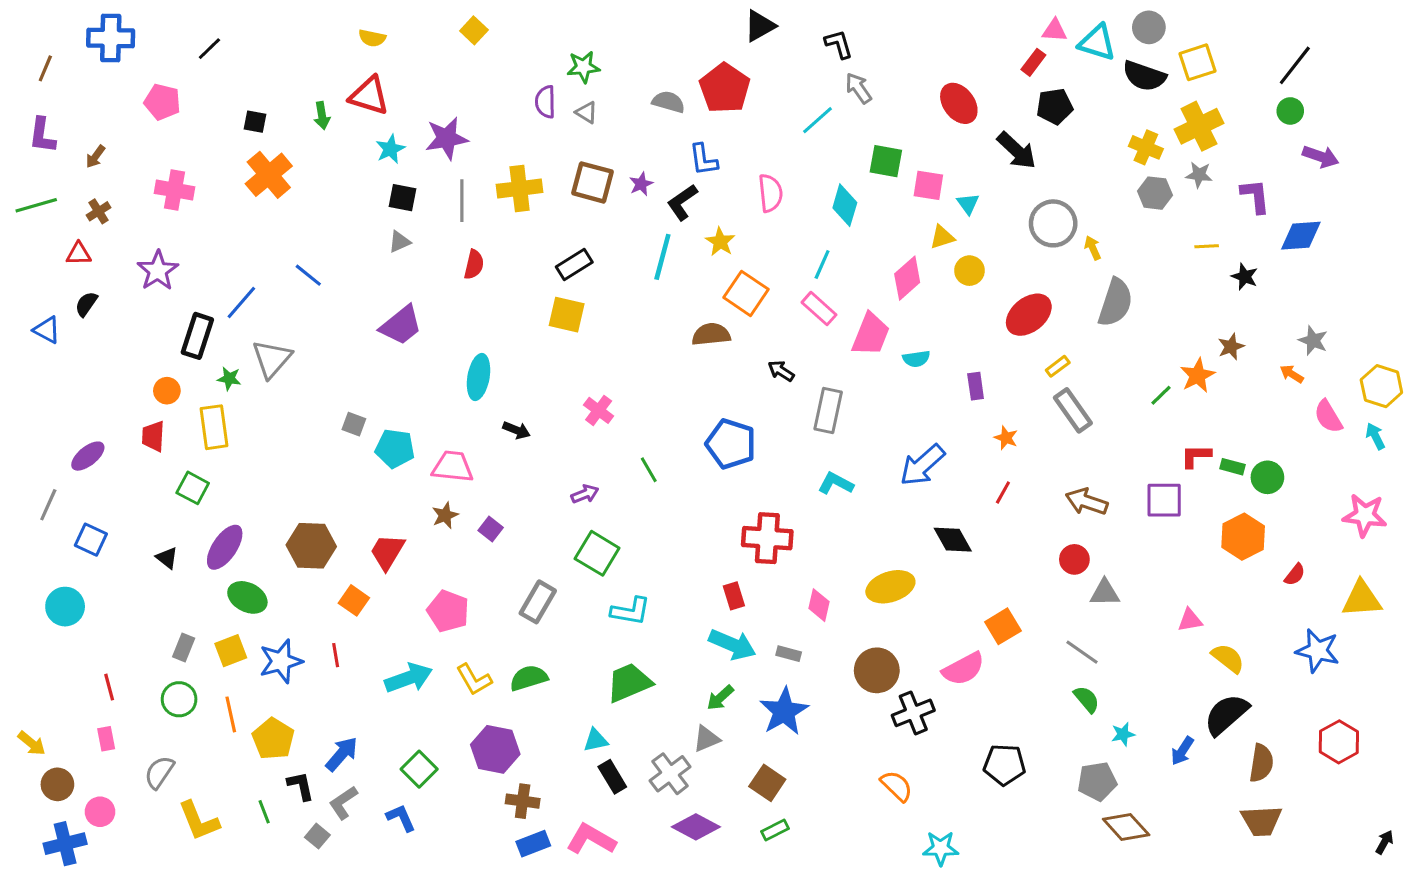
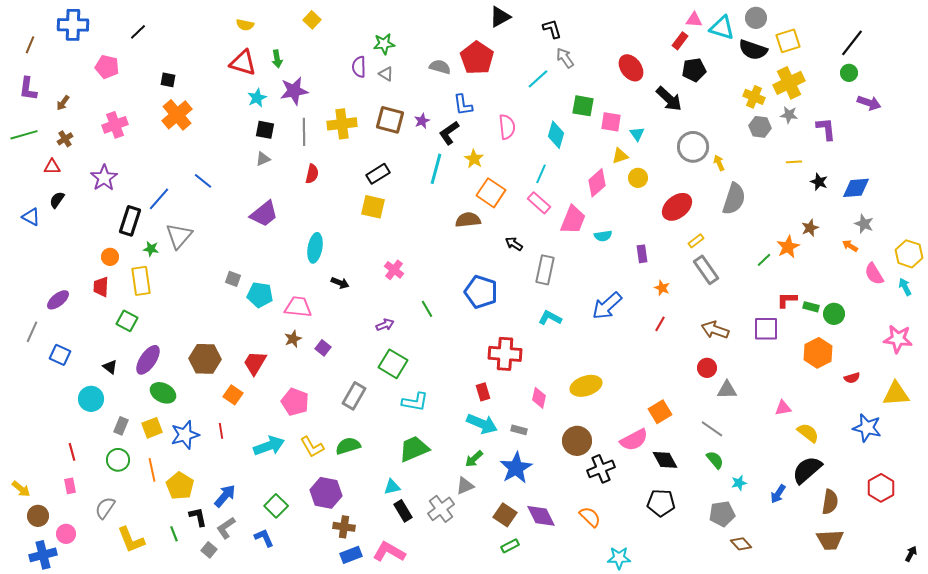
green arrow: (322, 116) -> (277, 59), moved
pink cross: (174, 190) -> (115, 125), turned -30
blue diamond: (1301, 236) -> (856, 188), moved
black diamond: (953, 540) -> (665, 460), moved
red semicircle: (1295, 575) -> (852, 378), turned 35
cyan circle: (65, 607) -> (91, 399), moved
purple diamond: (696, 827) -> (541, 516), moved, turned 36
brown diamond: (1126, 827) -> (741, 544), size x0.7

